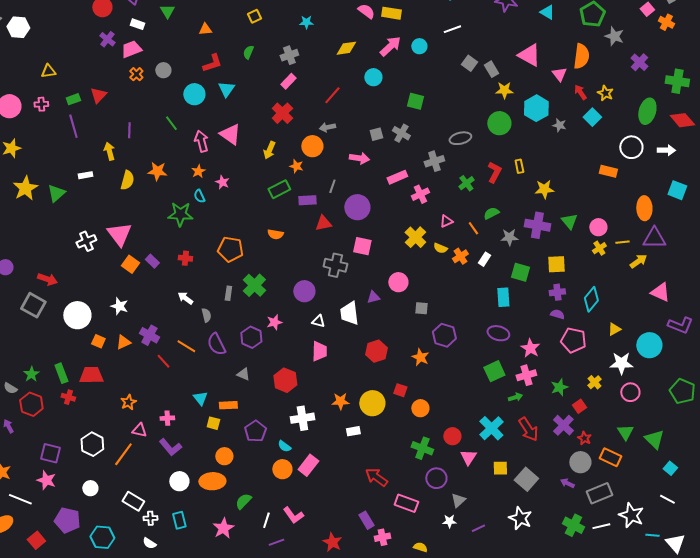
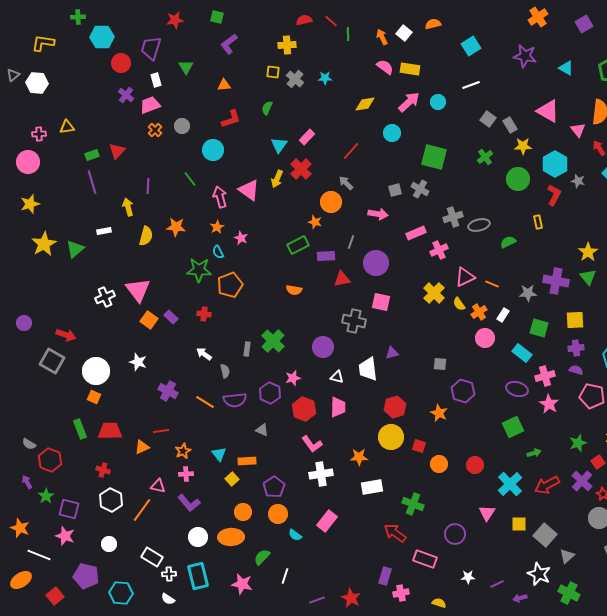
yellow square: (254, 16) -> (273, 72), turned 32
white rectangle: (137, 24) -> (156, 80), turned 56
gray cross: (289, 55) -> (295, 79), moved, turned -30
cyan triangle: (226, 89) -> (279, 145), moved
green square: (415, 101) -> (434, 157), size x1.5
pink cross: (41, 104) -> (39, 134), moved
gray arrow: (327, 127) -> (346, 183), turned 56
gray ellipse: (460, 138) -> (479, 225), moved
yellow arrow: (269, 150) -> (277, 179), moved
red L-shape: (494, 172) -> (554, 195), moved
green cross: (466, 183) -> (485, 157), moved
yellow star: (544, 189) -> (588, 252), moved, turned -30
green semicircle: (491, 213) -> (508, 242), moved
pink triangle: (446, 221) -> (465, 277), size x1.5
orange line: (473, 228) -> (492, 284), turned -32
yellow semicircle: (440, 248) -> (459, 304), turned 32
orange pentagon: (230, 249) -> (230, 285), moved, turned -30
pink circle: (398, 282) -> (485, 338), moved
cyan rectangle: (503, 297) -> (522, 353), turned -48
orange square: (98, 341) -> (94, 397), moved
orange triangle: (123, 342) -> (142, 447), moved
purple semicircle: (216, 344) -> (235, 400), turned -70
red line: (163, 361) -> (161, 431), moved, turned -56
green star: (31, 374) -> (46, 496), moved
pink cross: (526, 375) -> (545, 376), moved
red hexagon: (285, 380) -> (304, 409), moved
red cross: (68, 397) -> (103, 470), moved
orange star: (128, 402) -> (183, 451), moved
yellow circle: (372, 403) -> (391, 437), moved
yellow square: (213, 423) -> (232, 479), turned 32
red arrow: (528, 429) -> (547, 485), turned 95
white rectangle: (353, 431) -> (372, 487), size x1.5
red circle: (452, 436) -> (475, 465), moved
cyan semicircle: (284, 446) -> (295, 535), moved
green cross: (422, 448) -> (413, 504), moved
orange circle: (282, 469) -> (278, 514), moved
purple arrow: (567, 483) -> (520, 598), moved, turned -40
gray triangle: (458, 500) -> (567, 556), moved
pink L-shape: (293, 515) -> (312, 444), moved
cyan rectangle: (179, 520) -> (198, 576), size x1.5
purple rectangle: (366, 520) -> (385, 576), turned 48
green cross: (573, 525) -> (569, 593), moved
pink star: (223, 528) -> (242, 584), turned -30
purple line: (276, 542) -> (317, 600), moved

